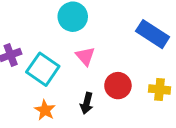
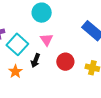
black arrow: (87, 103) -> (35, 61), moved

